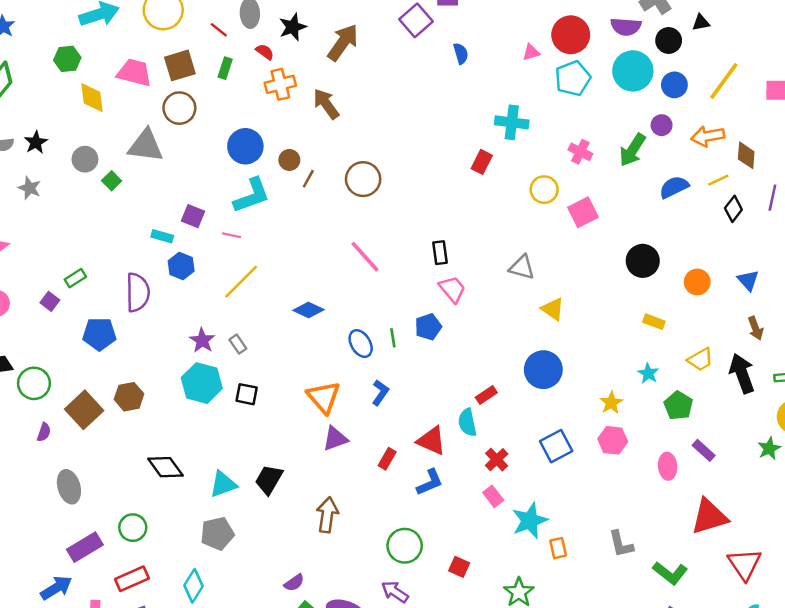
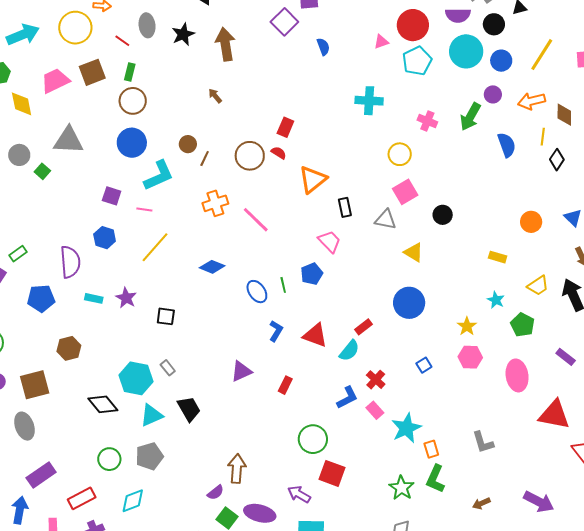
brown arrow: (343, 43) -> (225, 44), turned -40
red semicircle: (265, 52) -> (279, 153), moved
pink trapezoid: (134, 73) -> (55, 81), turned -36
orange cross: (280, 84) -> (215, 203), moved
brown arrow: (326, 104) -> (215, 96), size x0.6
brown circle: (179, 108) -> (133, 101), moved
blue circle: (245, 146) -> (132, 143), moved
red rectangle: (482, 162) -> (285, 127), moved
yellow line: (718, 180) -> (543, 137), turned -54
blue semicircle: (674, 187) -> (507, 145), turned 100
pink square: (583, 212) -> (405, 192), moved
cyan rectangle: (162, 236) -> (94, 298), moved
black rectangle: (440, 253) -> (345, 207), moved
black circle: (643, 261) -> (443, 215), moved, size x0.7
gray rectangle: (238, 344) -> (168, 368), moved
cyan hexagon: (202, 383) -> (136, 378), moved
black square: (247, 394) -> (166, 316), moved
orange triangle: (324, 397) -> (313, 179), moved, turned 36
brown square: (84, 410) -> (35, 385), moved, turned 32
cyan semicircle: (467, 422) -> (349, 351), turned -125
red triangle: (431, 441) -> (315, 335), moved
blue square: (556, 446) -> (424, 365), size x0.6
purple rectangle: (704, 450) -> (566, 357), moved
pink ellipse: (668, 466) -> (517, 375), size x1.4
black trapezoid: (269, 479) -> (189, 409), turned 124
blue L-shape: (430, 482) -> (347, 398), moved
brown arrow: (327, 515) -> (237, 469), moved
red triangle: (709, 517) -> (554, 415), turned 32
green circle: (133, 528) -> (109, 459), moved
green circle: (405, 546) -> (313, 439), moved
red square: (459, 567) -> (332, 473), moved, size x1.5
green L-shape: (670, 573) -> (435, 479), moved, turned 80
cyan diamond: (194, 586) -> (133, 501), turned 40
blue arrow: (56, 588) -> (20, 510), turned -44

